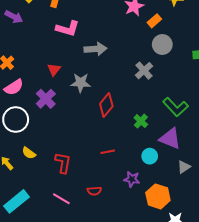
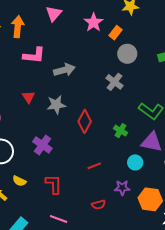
purple cross: (46, 99) -> (42, 145), moved
red semicircle: (94, 191) -> (99, 205), moved

